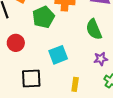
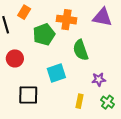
green semicircle: (94, 29) -> (81, 50), moved
yellow rectangle: (75, 84) -> (79, 101), moved

